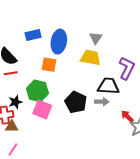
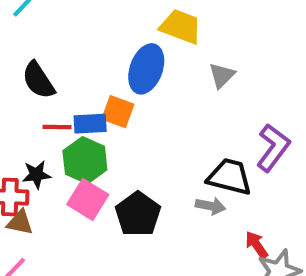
blue rectangle: (33, 35) -> (90, 124), moved
yellow trapezoid: (91, 58) -> (181, 27), moved
red line: (11, 73) -> (57, 127), moved
black pentagon: (76, 102) -> (138, 214), moved

